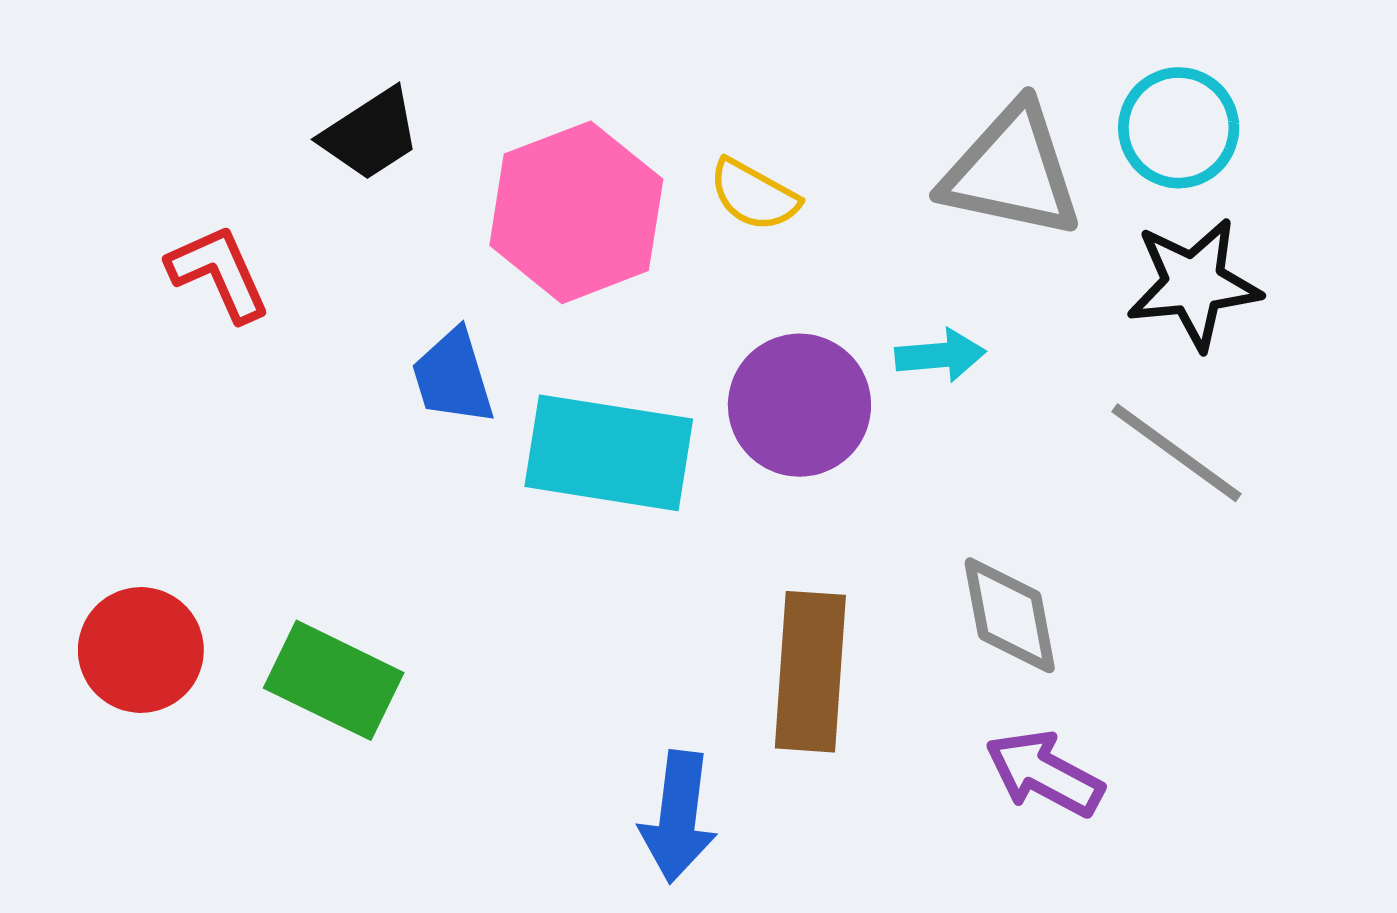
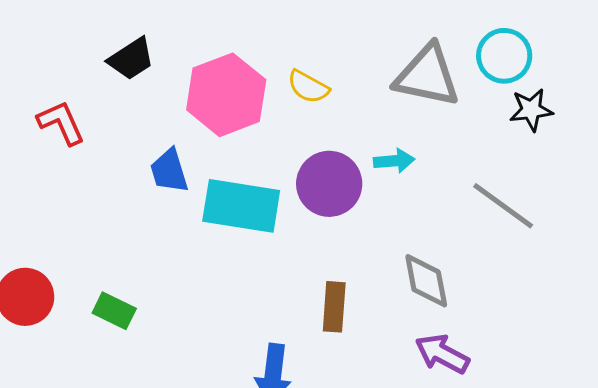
black star: (1194, 284) -> (531, 110), moved, size x0.7
brown rectangle: (810, 672) -> (334, 307), size x0.7
green rectangle: (334, 680) -> (114, 311), size x0.7

